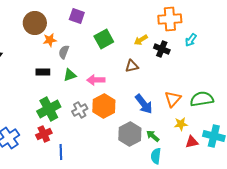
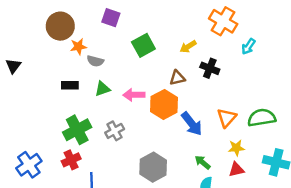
orange cross: (170, 19) -> (223, 21), turned 35
black cross: (162, 49) -> (210, 68), moved
gray semicircle: (64, 52) -> (95, 61), turned -96
orange hexagon: (104, 106) -> (164, 104), moved
gray hexagon: (130, 134) -> (153, 167), moved
red triangle: (192, 142) -> (236, 170), moved

